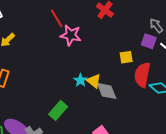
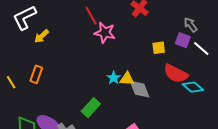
yellow square: (126, 57) -> (159, 48), moved
red semicircle: (142, 75) -> (176, 74), turned -75
yellow triangle: (94, 81) -> (127, 79), turned -35

